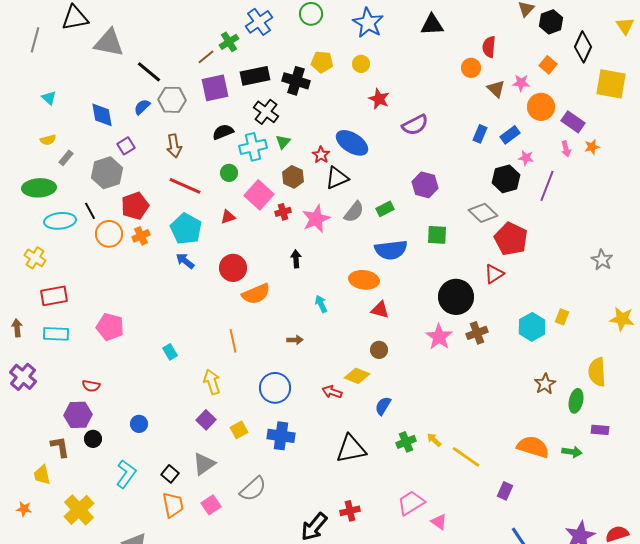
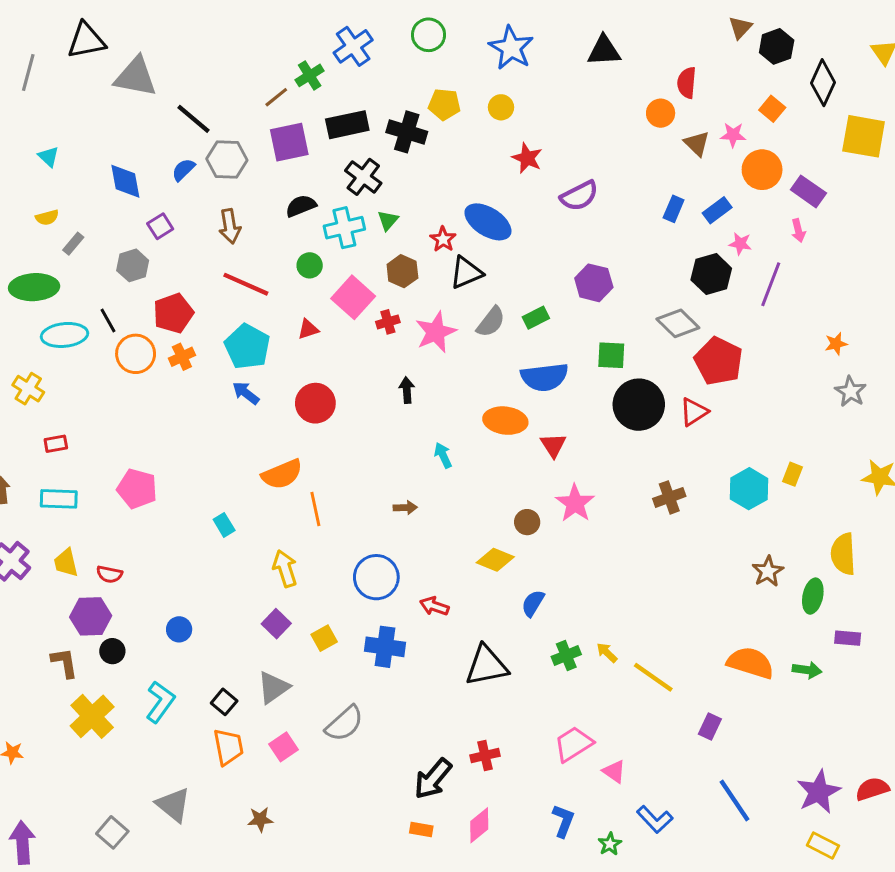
orange star: (592, 147) -> (836, 344), moved
gray hexagon: (107, 173) -> (133, 265), size x0.7
orange semicircle: (256, 294) -> (282, 474), moved
red rectangle: (54, 296) -> (56, 444), size x0.6
black circle: (456, 297) -> (639, 405), moved
red triangle: (380, 310) -> (553, 445), moved, turned 42
pink star: (439, 337) -> (575, 503), moved
red arrow: (332, 392) -> (434, 606), moved
yellow trapezoid: (42, 475) -> (66, 563), moved
yellow cross: (79, 510) -> (92, 716), moved

